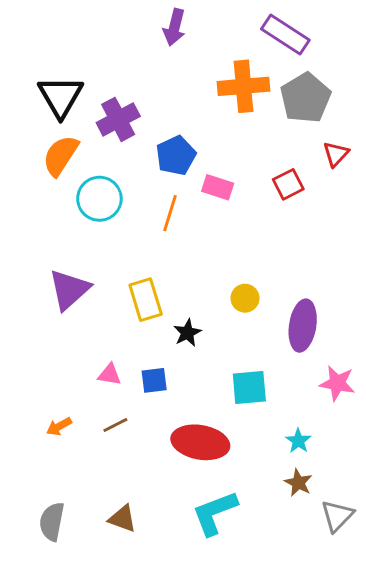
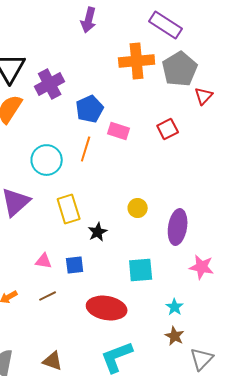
red triangle: (336, 154) -> (204, 96), moved
cyan circle: (99, 199) -> (47, 160), moved

